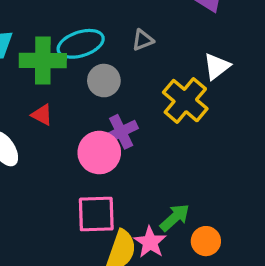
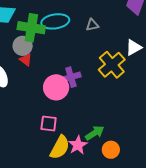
gray circle: (104, 81) -> (23, 46), moved
pink square: (96, 214) -> (49, 124), size x0.7

